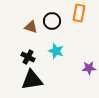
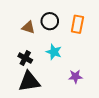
orange rectangle: (79, 13) -> (77, 24), moved
purple star: (89, 68) -> (75, 76), moved

